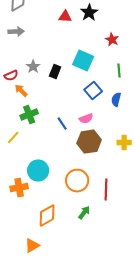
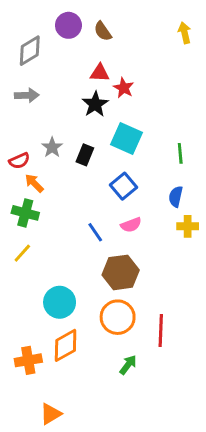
black star: (89, 13) -> (95, 104), moved
red star: (112, 40) -> (124, 88), moved
blue square: (93, 91) -> (124, 186), moved
green cross: (29, 115) -> (25, 213), moved, turned 36
brown hexagon: (89, 142) -> (121, 272), moved
yellow cross: (124, 143) -> (188, 226), moved
orange cross: (19, 188) -> (28, 360), moved
orange diamond: (47, 216) -> (66, 345), moved

